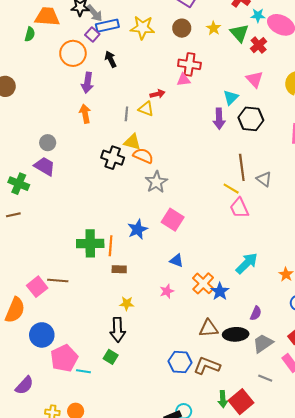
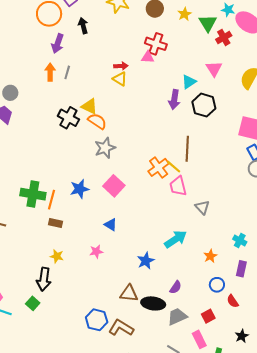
yellow triangle: (146, 109) -> (120, 79), moved
gray line: (126, 114) -> (67, 72), moved
gray triangle: (264, 179) -> (202, 207), moved
orange cross: (203, 283) -> (159, 167), moved

